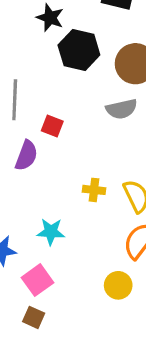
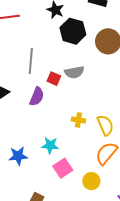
gray semicircle: (122, 109) -> (74, 72), moved
pink square: (37, 280) -> (63, 168), moved

